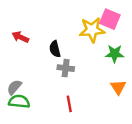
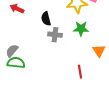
green star: (115, 54) -> (81, 29), moved
red line: (69, 104) -> (80, 72), moved

